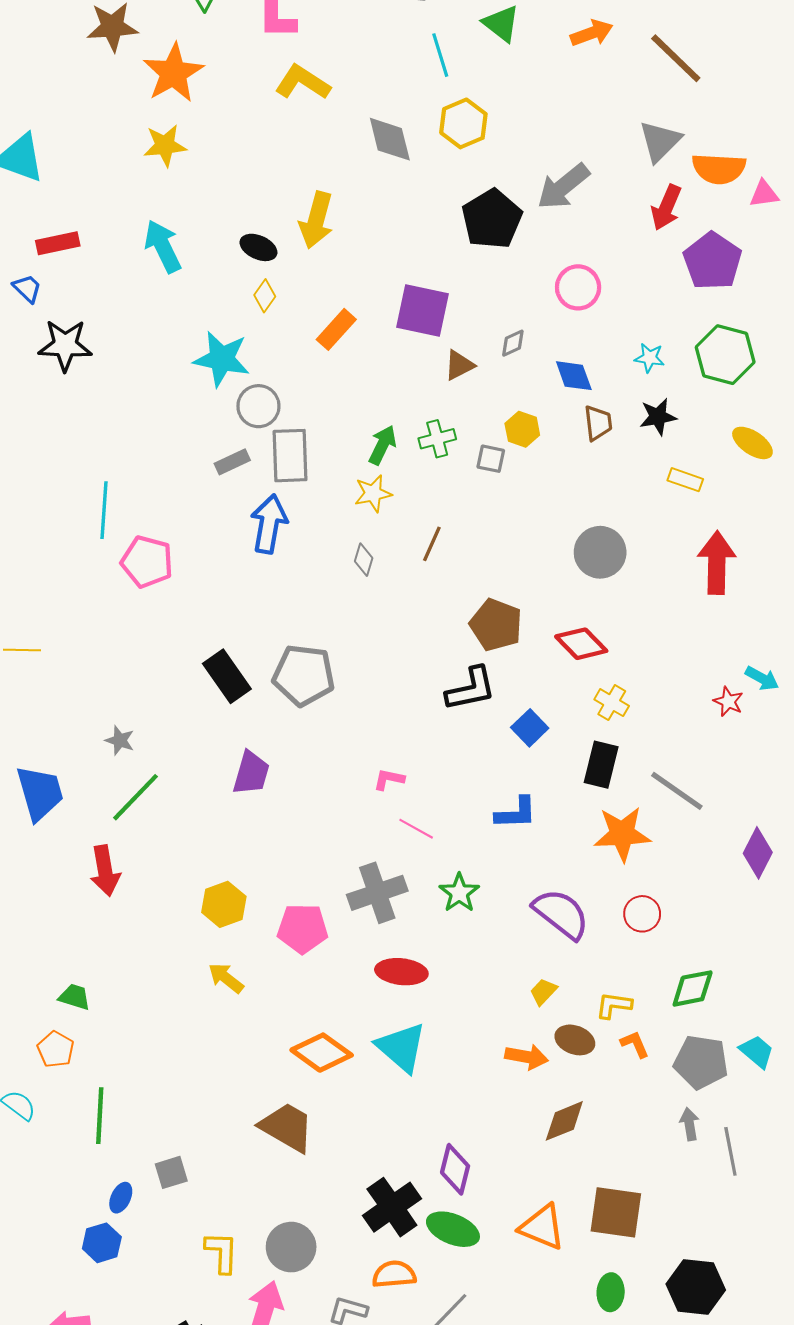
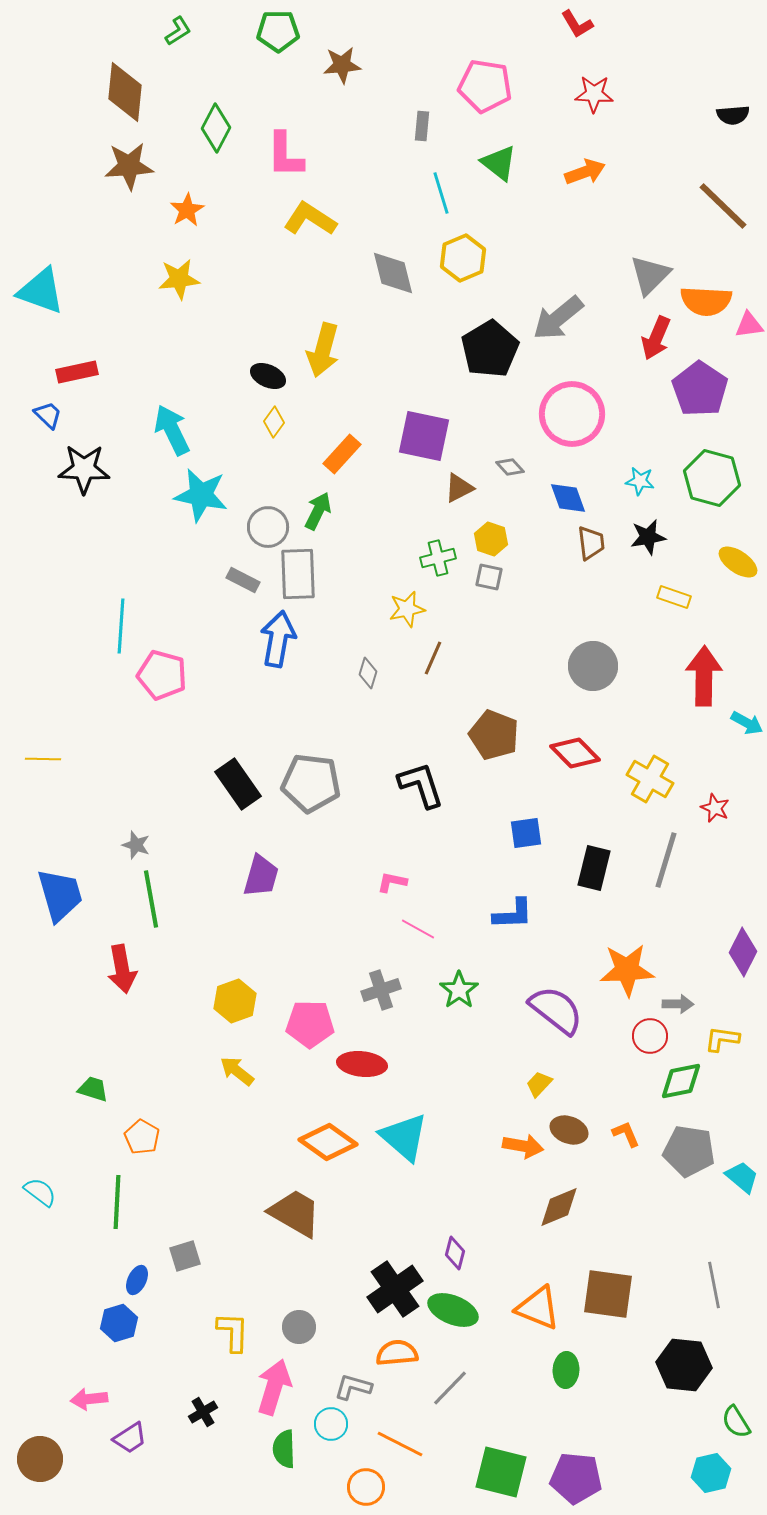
brown line: (676, 58) -> (723, 206), moved
orange star: (173, 73) -> (187, 210), size x0.6
cyan arrow: (163, 246) -> (172, 430), moved
pink circle: (578, 287) -> (572, 414), size x1.5
gray diamond: (513, 343) -> (510, 467), turned 72
cyan star: (222, 359) -> (201, 495), moved
yellow hexagon: (522, 429) -> (491, 539), moved
green arrow: (383, 445) -> (318, 511), moved
gray rectangle: (232, 462) -> (243, 580), turned 52
yellow star: (373, 493) -> (407, 609), moved
cyan arrow: (762, 678) -> (747, 723), moved
black L-shape: (471, 689) -> (421, 785), moved, turned -96
yellow cross: (612, 703) -> (650, 779), moved, size x1.4
blue square: (530, 728) -> (526, 833), turned 36
gray line: (677, 791) -> (666, 860), moved, turned 72
green line: (135, 797) -> (151, 899), turned -54
orange star: (622, 834) -> (627, 970), moved
gray cross: (377, 893) -> (381, 990), size x0.7
red circle: (642, 914) -> (650, 1036), moved
red ellipse: (401, 972) -> (362, 1064), moved
yellow L-shape: (614, 1005) -> (722, 1039), moved
orange pentagon: (56, 1049) -> (142, 1137), moved
cyan trapezoid: (757, 1052) -> (742, 1177), moved
gray arrow: (689, 1124) -> (678, 1004), moved, turned 100
gray line: (730, 1151) -> (714, 1285), moved
purple diamond: (455, 1169) -> (455, 1253), size x0.7
gray circle: (291, 1247) -> (299, 1327), size x0.7
green ellipse: (611, 1292) -> (566, 1370), moved

